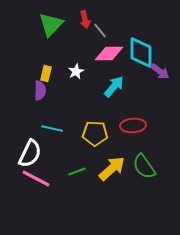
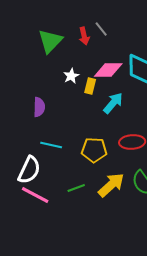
gray line: (100, 30) -> (101, 29), moved
white star: (76, 72) -> (71, 76), moved
yellow rectangle: (46, 74) -> (90, 86), moved

